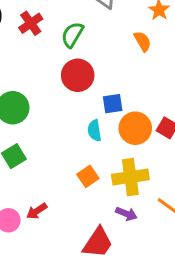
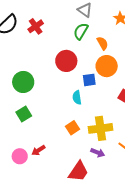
green semicircle: (72, 35) -> (81, 31), moved
orange semicircle: (143, 41) -> (102, 43), moved
orange circle: (135, 128) -> (107, 66), moved

